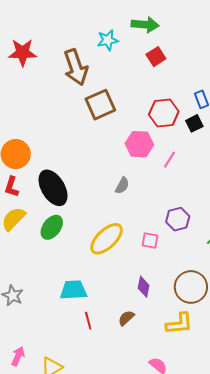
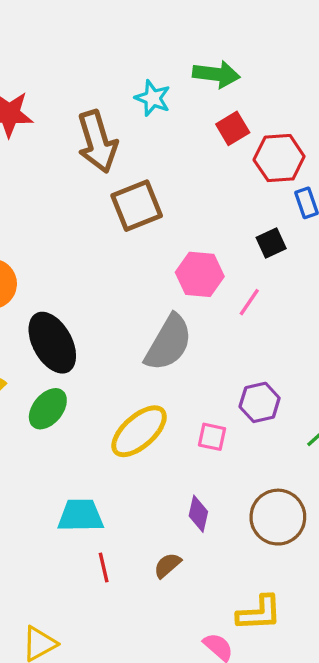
cyan star: (108, 40) -> (153, 98), turned 30
red hexagon: (164, 113) -> (279, 158), moved
black square: (194, 123) -> (271, 243), moved
gray semicircle: (122, 186) -> (169, 343), size x2.0
yellow L-shape: (179, 324) -> (259, 613), moved

